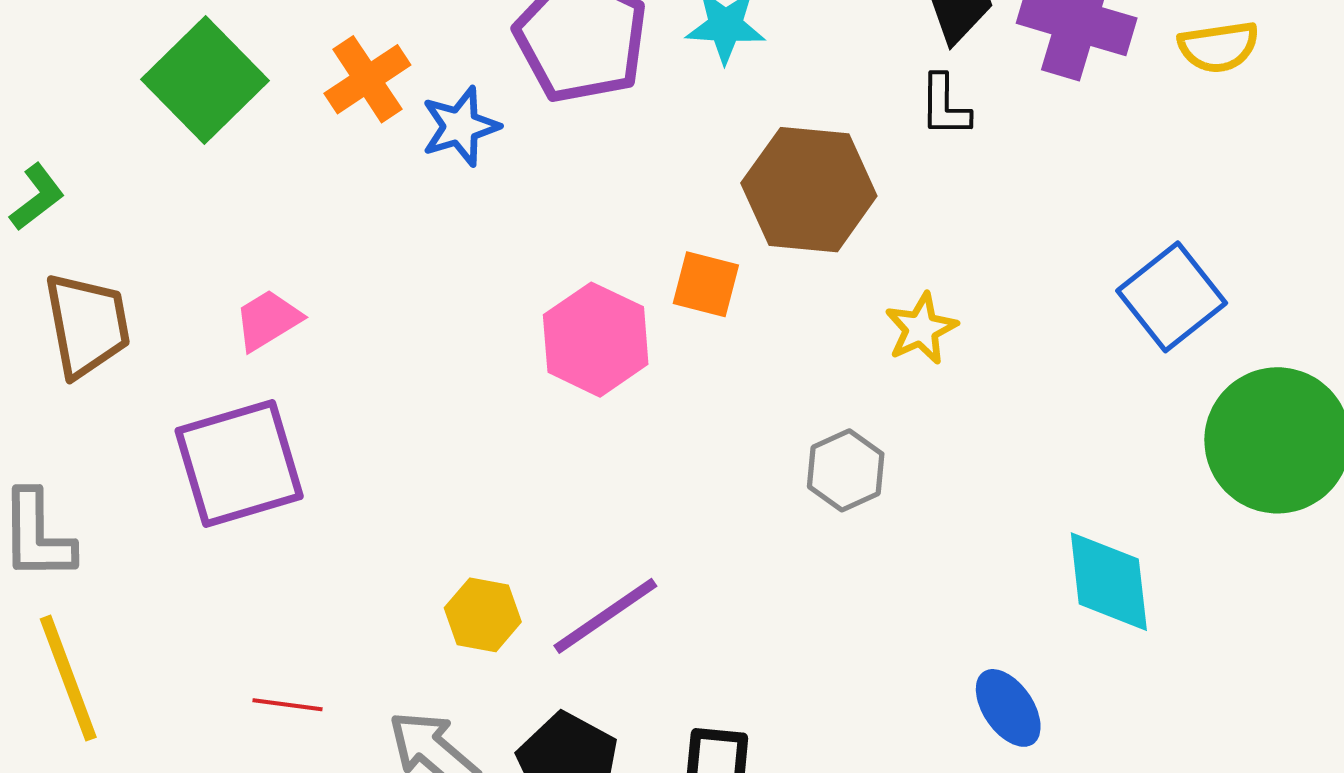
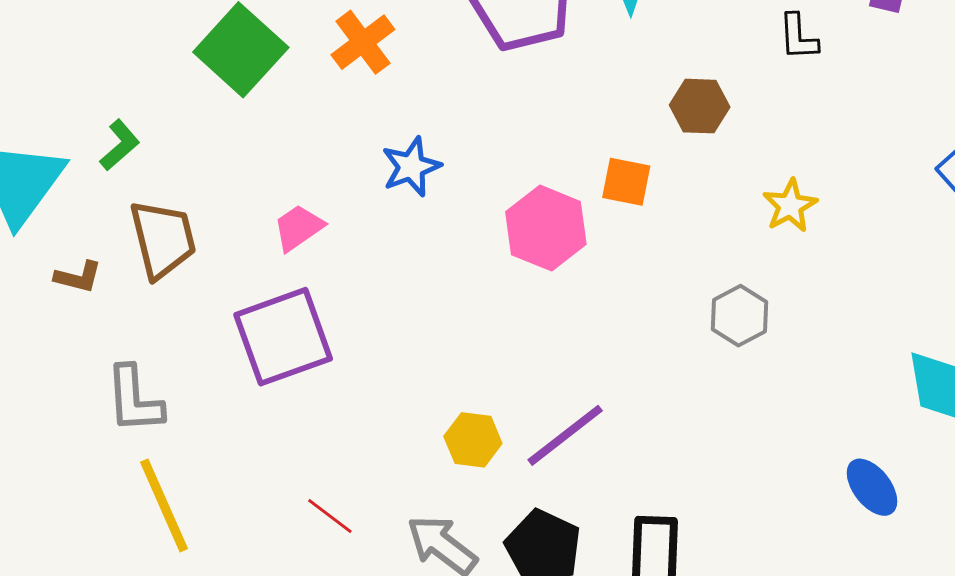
blue star: (460, 126) -> (411, 167), moved
brown hexagon: (809, 190) -> (700, 106), size x0.6
red line: (287, 705) -> (330, 516), turned 33

